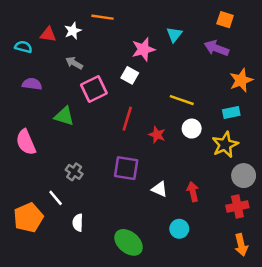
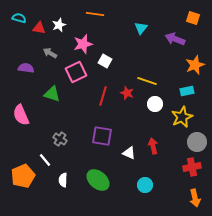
orange line: (103, 17) -> (95, 14), moved
orange square: (225, 20) -> (193, 18), moved
cyan semicircle: (23, 47) -> (19, 18), moved
pink star: (143, 49) -> (83, 44), moved
gray arrow: (74, 63) -> (50, 53), moved
red star: (157, 135) -> (127, 93), moved
red arrow: (193, 192) -> (153, 146), moved
green ellipse: (129, 242) -> (98, 180), moved

